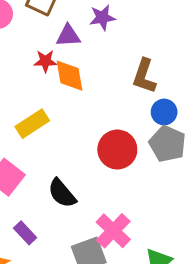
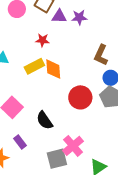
purple triangle: (68, 36) -> (59, 16), moved
orange diamond: (70, 76) -> (53, 69), moved
yellow rectangle: (32, 124) -> (34, 66), moved

